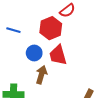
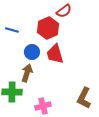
brown arrow: (41, 75) -> (27, 73), moved

